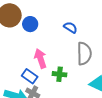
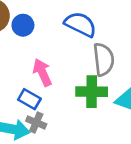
blue semicircle: (70, 27) -> (80, 24), size x1.6
green cross: (60, 74) -> (92, 92), moved, size x1.5

